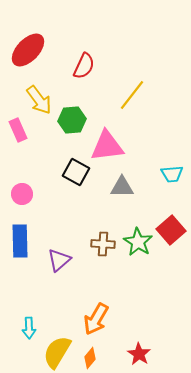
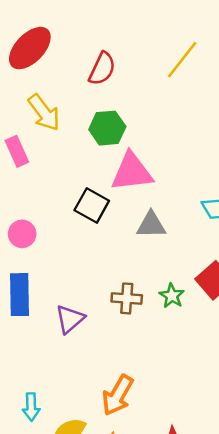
yellow line: (132, 95) -> (182, 60), moved
green hexagon: (72, 120) -> (107, 128), moved
green star: (138, 242) -> (172, 296), size x0.7

